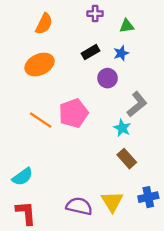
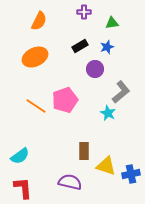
brown rectangle: (127, 159) -> (84, 151), moved, turned 42
yellow triangle: (112, 202) -> (106, 166), moved, turned -40

